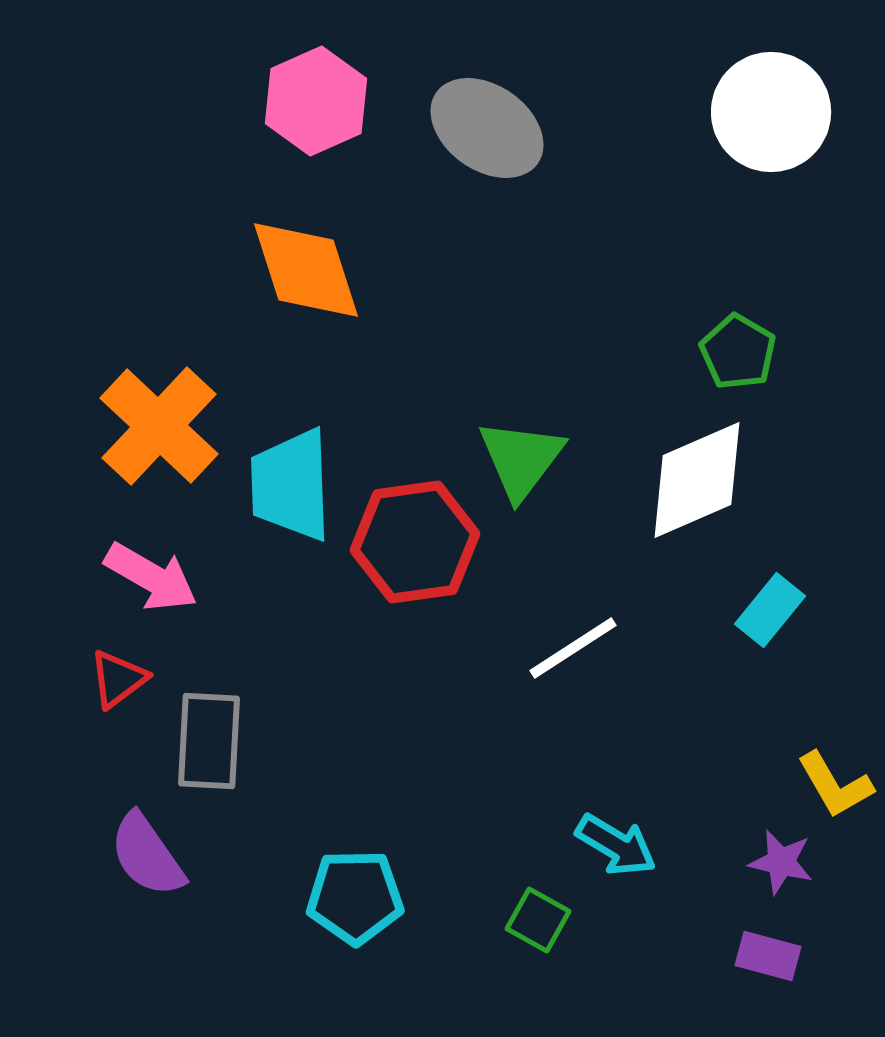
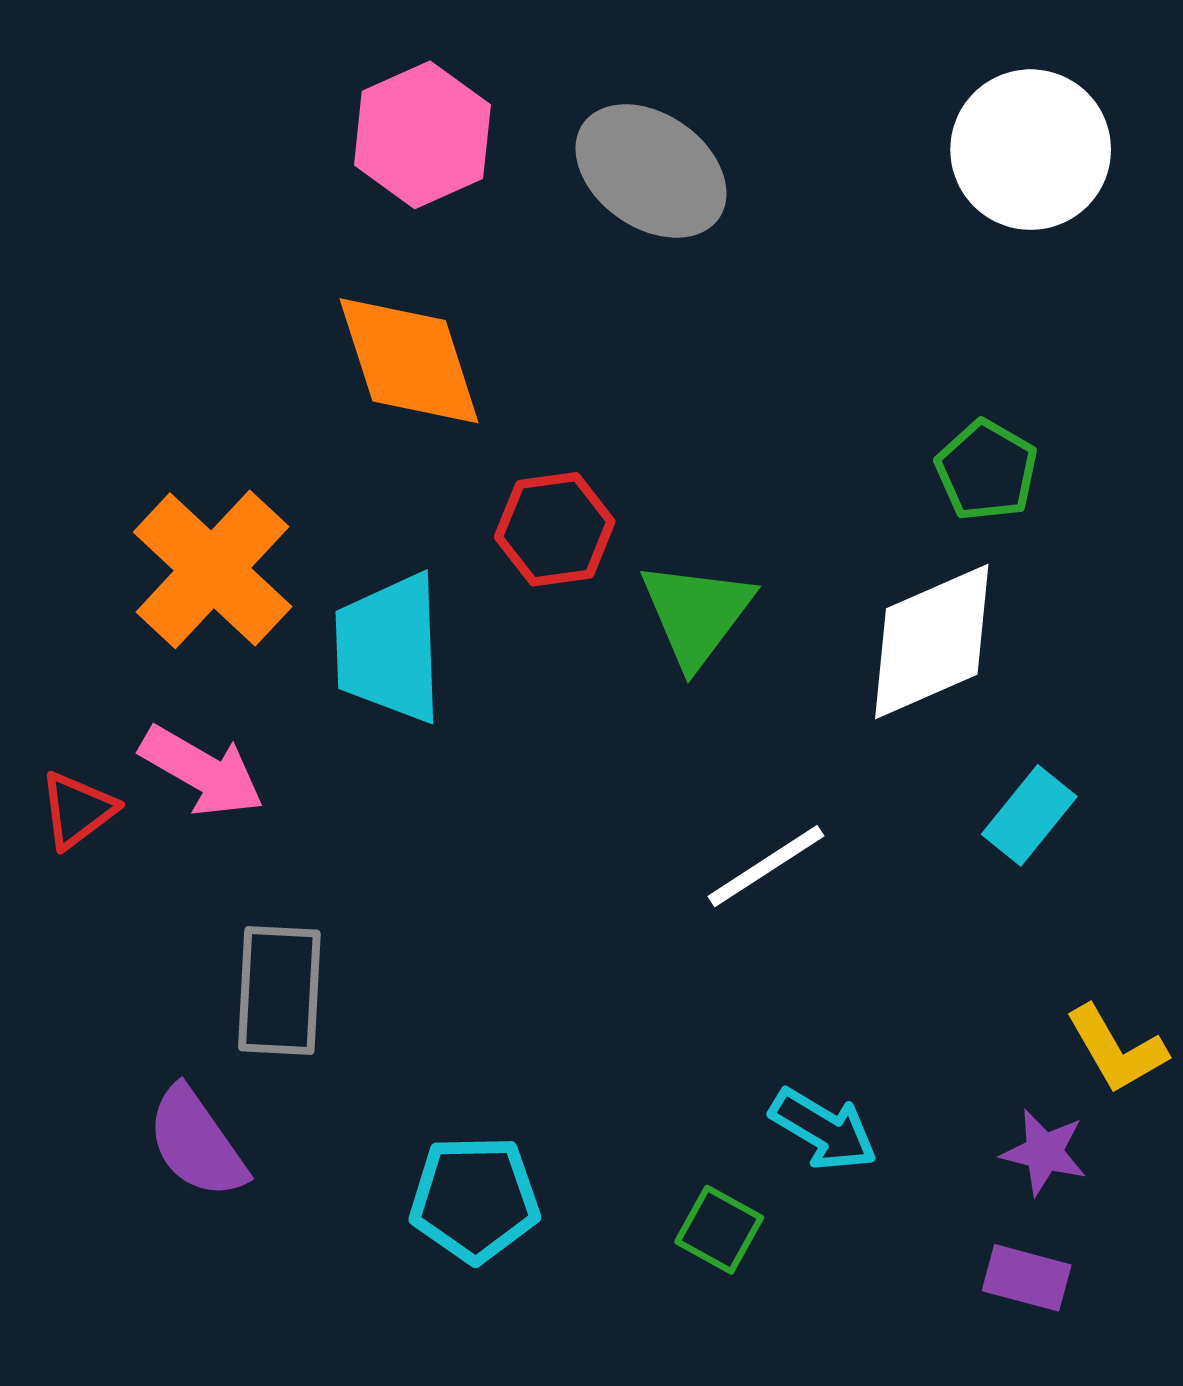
red hexagon: (415, 542) -> (555, 529), moved, size x0.7
red triangle: (118, 679) -> (78, 810), moved

